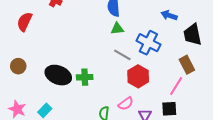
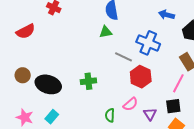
red semicircle: (25, 22) -> (26, 31), turned -138
green triangle: (117, 29) -> (106, 32), moved
black ellipse: (58, 75) -> (48, 84), moved

